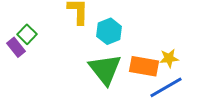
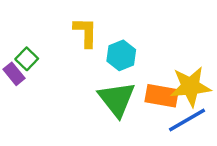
yellow star: (169, 58) -> (190, 86), size x1.8

